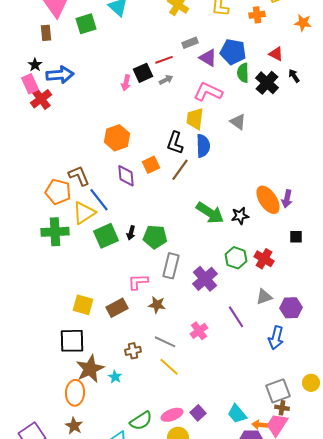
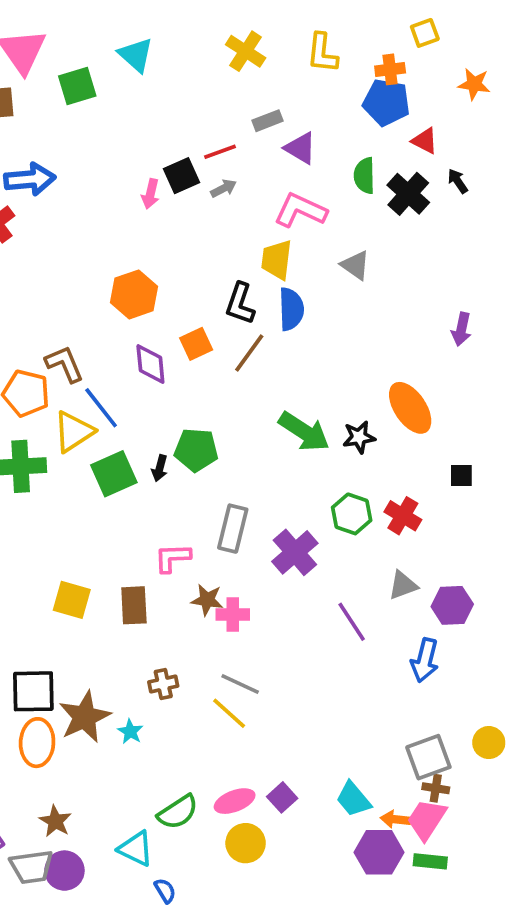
blue pentagon: (233, 52) -> (386, 102), moved
purple arrow: (287, 199) -> (461, 329), moved
green pentagon: (155, 237) -> (196, 450), moved
brown rectangle: (117, 308) -> (134, 605), turned -65
pink cross: (199, 331) -> (233, 615), moved, turned 36
black square: (72, 341) -> (33, 691), moved
gray line: (165, 342) -> (240, 684), moved
orange ellipse: (75, 393) -> (37, 743), moved

